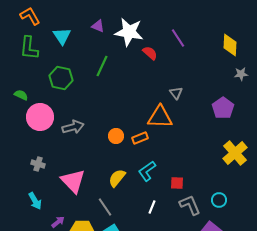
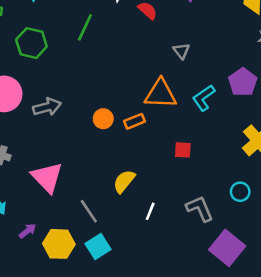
gray triangle: (176, 93) -> (181, 51), moved
cyan L-shape: (147, 171) -> (204, 98), moved
yellow semicircle: (117, 178) -> (124, 181), moved
red square: (177, 183) -> (183, 150), moved
cyan circle: (219, 200) -> (240, 192), moved

